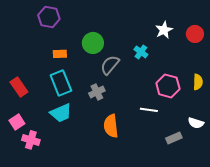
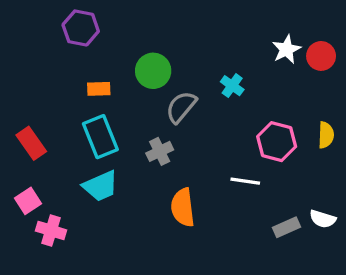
white star: (164, 30) -> (286, 49), moved
white semicircle: (196, 123) -> (323, 219), moved

